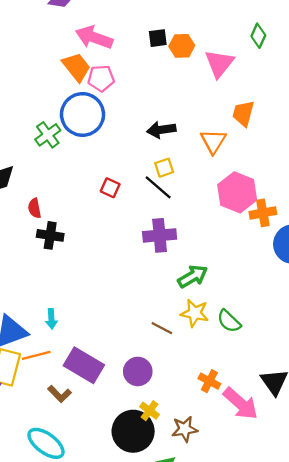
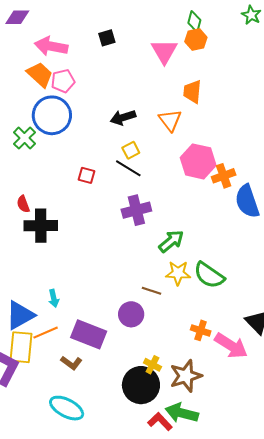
orange hexagon: (182, 46) -> (196, 40), moved
black cross: (50, 235) -> (41, 226), size x1.4
green semicircle: (229, 321) -> (209, 275), size x1.4
purple circle: (138, 371) -> (131, 314), moved
brown star: (185, 429) -> (186, 376), size x1.4

